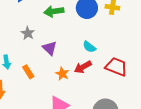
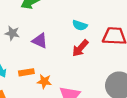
orange rectangle: (28, 72) -> (26, 72), turned -48
orange star: (62, 74) -> (44, 81), moved

